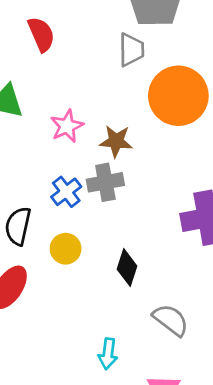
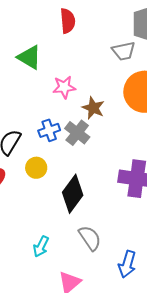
gray trapezoid: (131, 50) -> (124, 51), turned 60
gray cross: (105, 182) -> (77, 133), turned 30
black diamond: (127, 268) -> (73, 194), size x1.5

